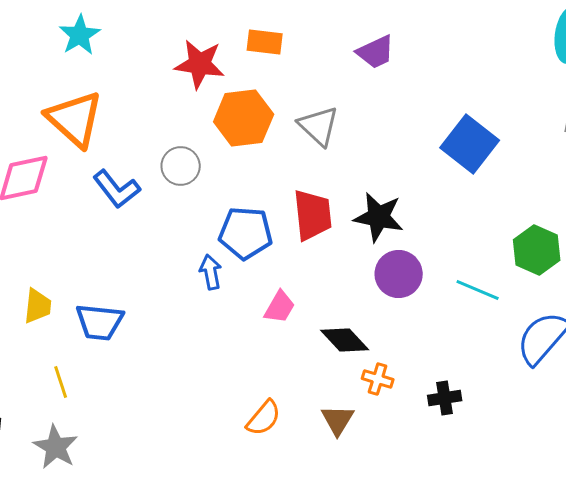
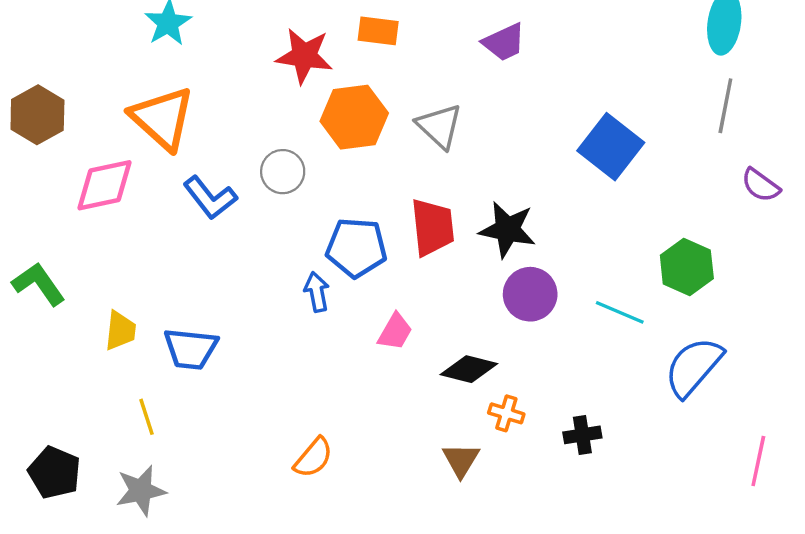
black diamond: (345, 340) -> (469, 369), turned -33
orange semicircle: (264, 418) -> (313, 458), moved
gray star: (56, 447) -> (141, 491), turned 30

